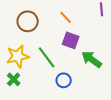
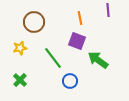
orange line: (66, 17) -> (80, 18), moved, turned 32
yellow star: (18, 56) -> (20, 48), moved, size x0.6

